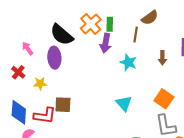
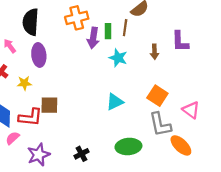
orange cross: (91, 24) -> (77, 18), turned 30
green rectangle: (110, 24) -> (108, 31), moved
black semicircle: (62, 35) -> (31, 22), moved, turned 55
cyan triangle: (124, 103) -> (115, 102), turned 48

